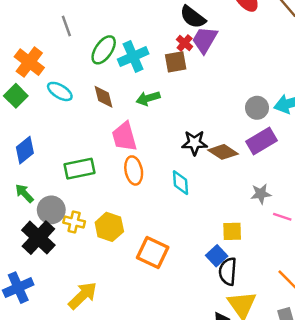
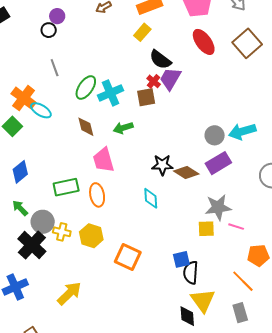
cyan ellipse: (60, 91) -> (41, 110), moved
orange ellipse: (134, 170) -> (97, 195), moved
gray star: (261, 194) -> (218, 207), size x1.5
yellow square: (232, 231) -> (206, 229), moved
blue square: (217, 256) -> (181, 259), turned 30

